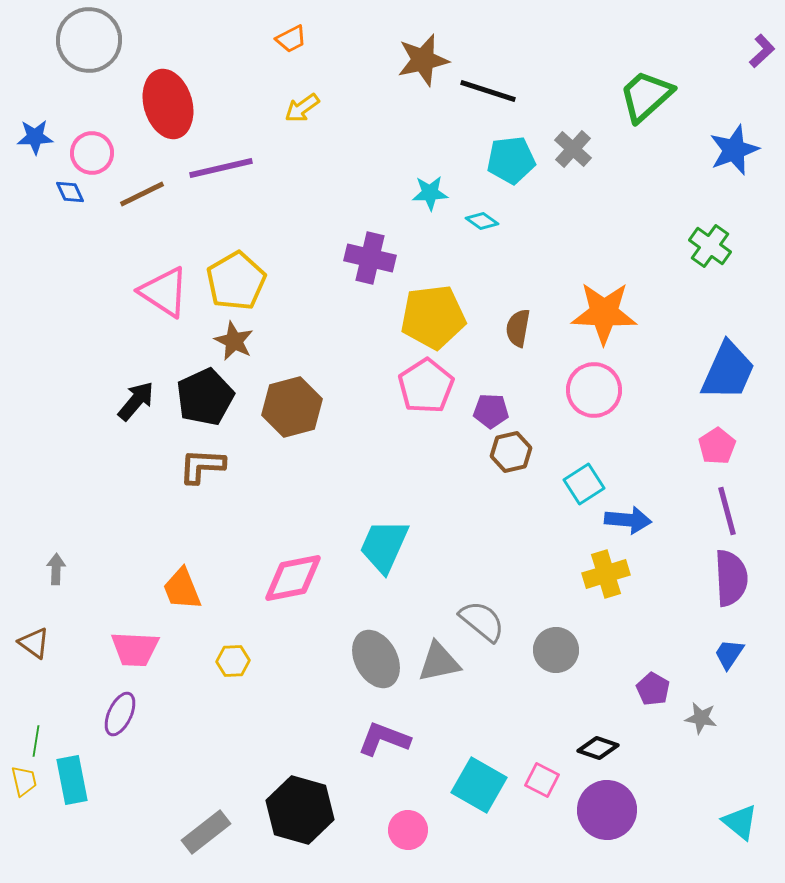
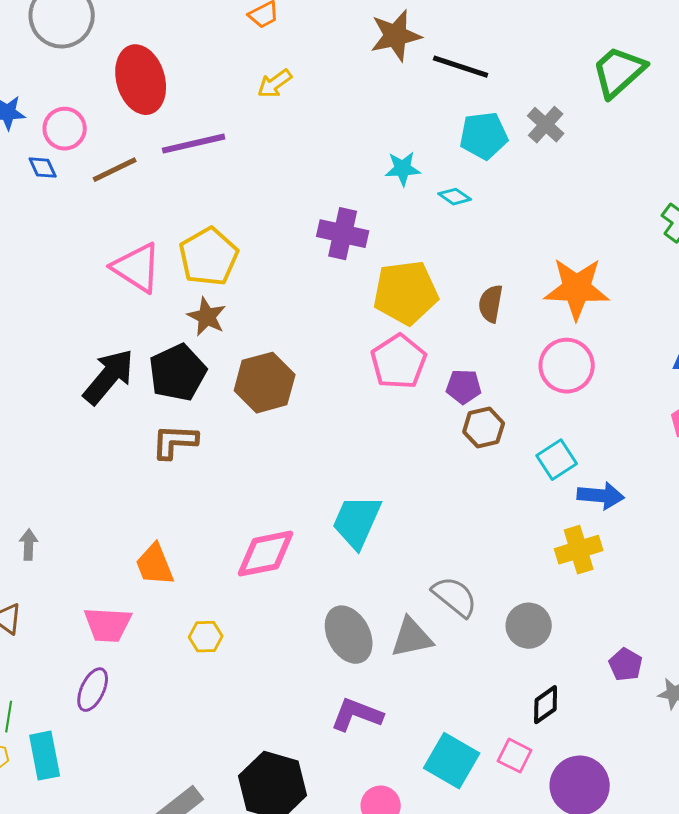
black arrow: (136, 401) -> (109, 377), size x1.4
black diamond: (598, 748) -> (546, 705), moved, turned -54

